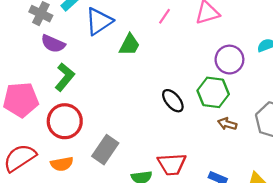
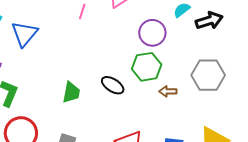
green trapezoid: (129, 45) -> (71, 92), moved

